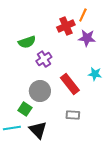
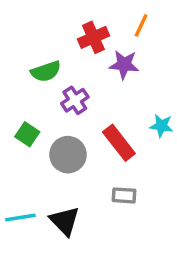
red cross: (66, 26) -> (93, 37), moved
purple star: (87, 38) -> (124, 65), moved
green square: (25, 109) -> (27, 134), moved

